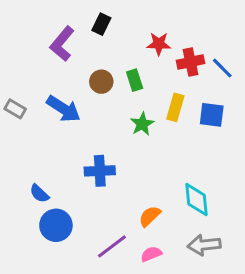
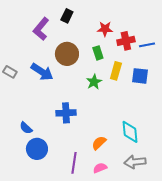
blue line: (222, 68) -> (147, 45), turned -56
green rectangle: (135, 80) -> (98, 53), moved
brown circle: (101, 82) -> (67, 54), size x1.5
purple line: (112, 246) -> (74, 163), turned -45

